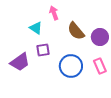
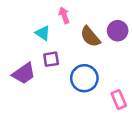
purple circle: (100, 37) -> (118, 31), moved
pink rectangle: (100, 66) -> (119, 100), moved

